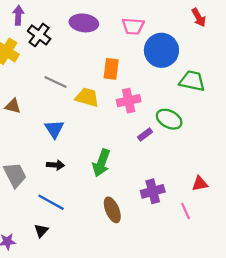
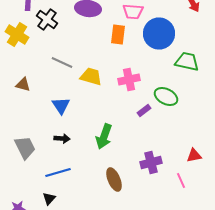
orange rectangle: (111, 69) -> (118, 34), moved
blue line: (51, 202) -> (58, 172), turned -45

